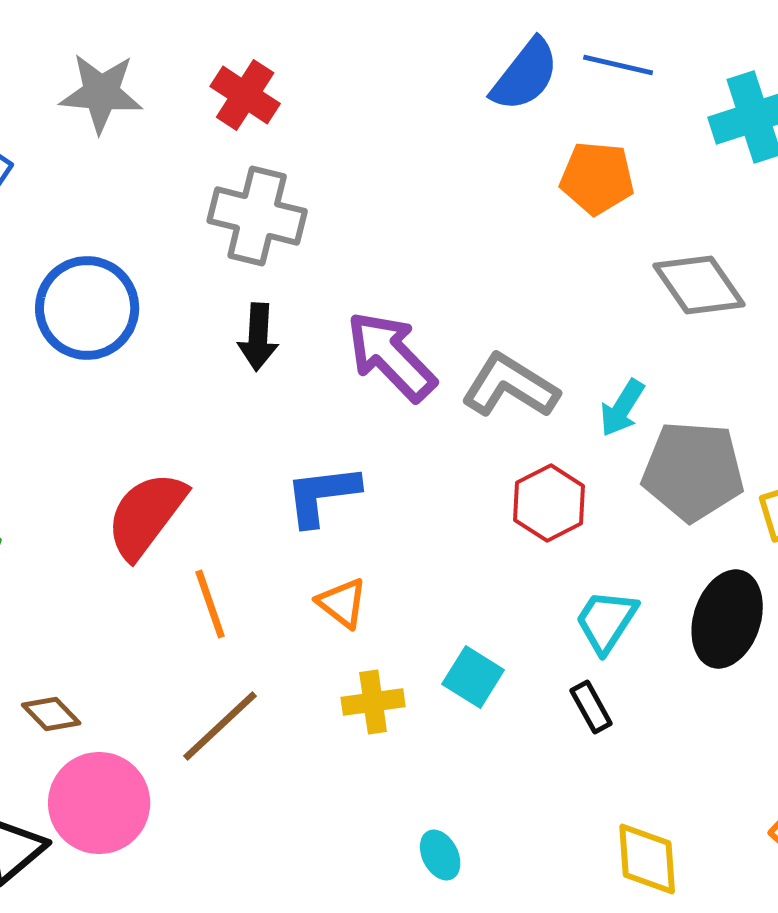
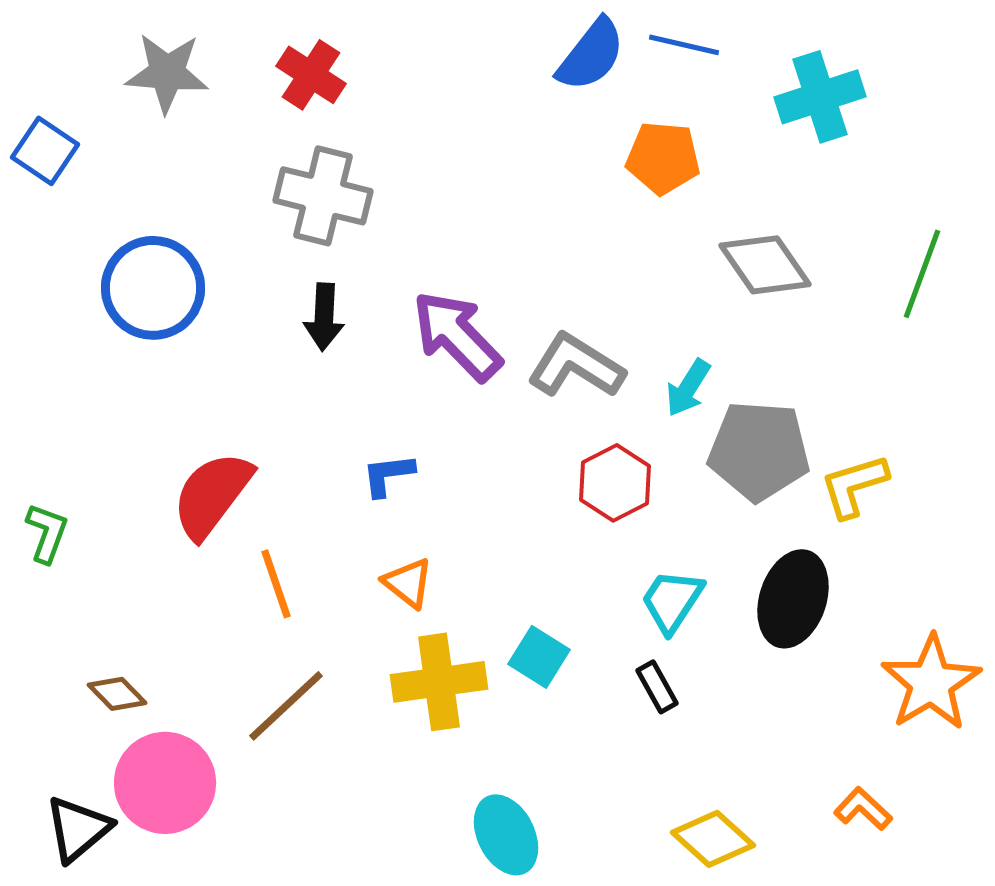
blue L-shape: (322, 495) -> (388, 475), size x0.7
yellow cross: (373, 702) -> (439, 682), size x1.5
cyan ellipse: (440, 855) -> (506, 835), size x1.6
yellow diamond: (647, 859) -> (713, 839), turned -44

